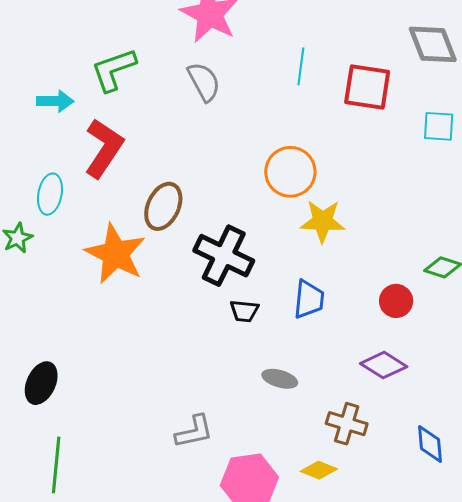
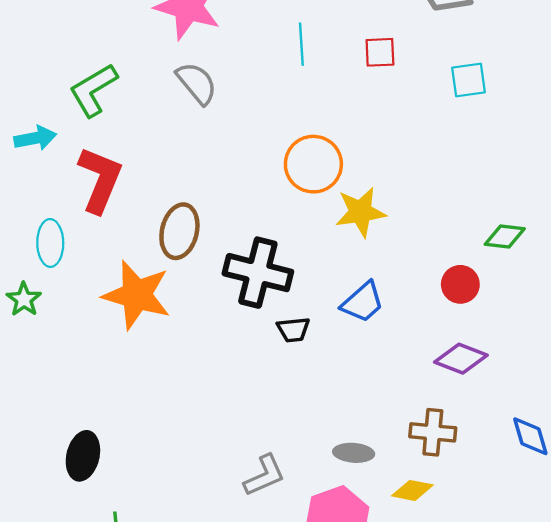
red square: (367, 87) -> (380, 52), size x0.6
blue trapezoid: (309, 299) -> (363, 302), turned 54
gray ellipse: (280, 379) -> (354, 453), moved

